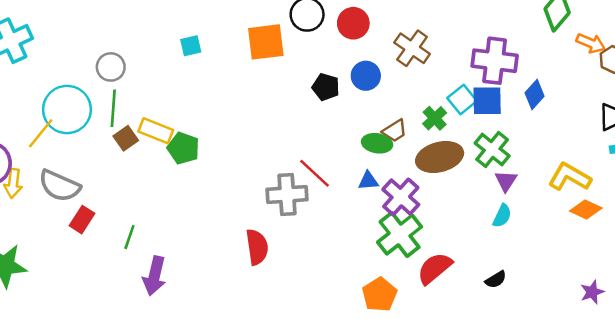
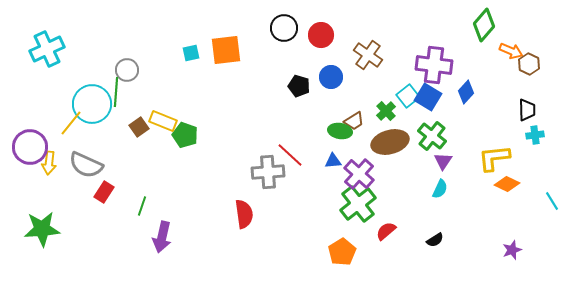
orange square: (266, 42) -> (226, 50), moved
blue square: (487, 101) -> (428, 97), turned 32
green line: (113, 108) -> (116, 92), moved
yellow L-shape: (570, 177) -> (494, 158), turned -36
red semicircle: (435, 268) -> (386, 231), size x0.7

